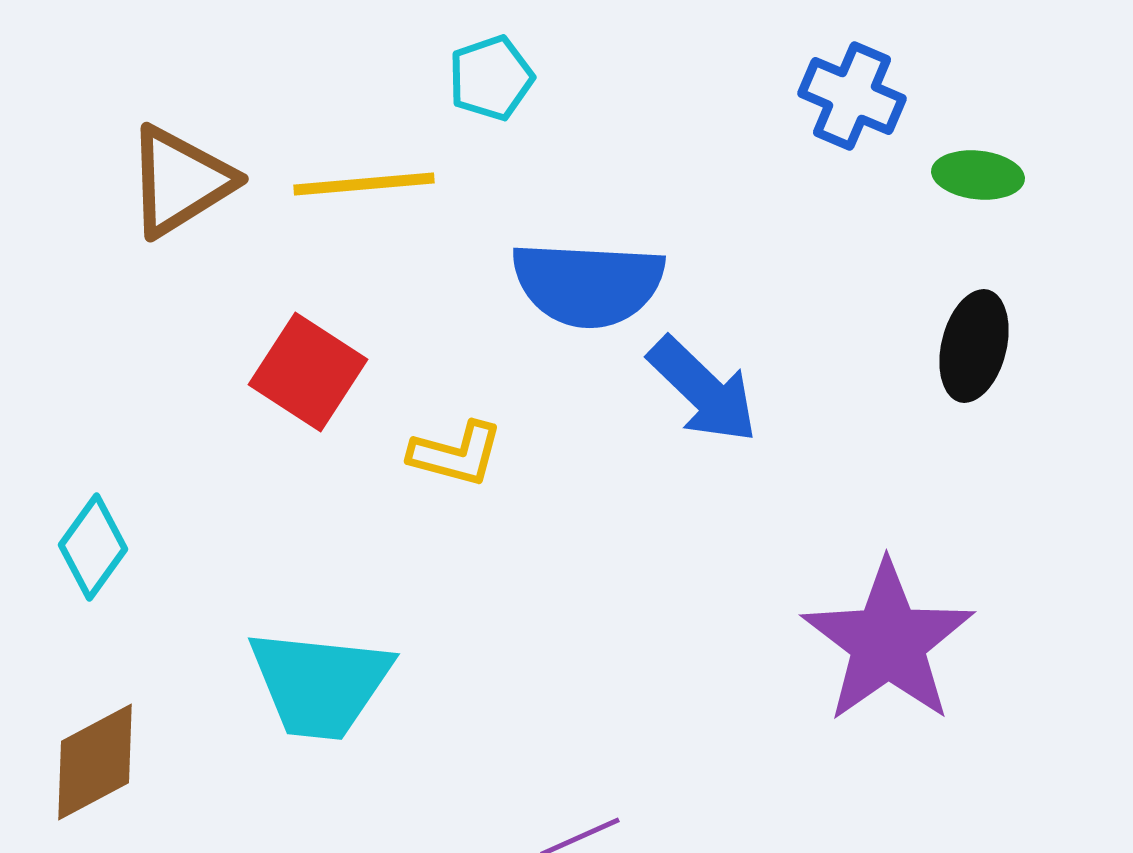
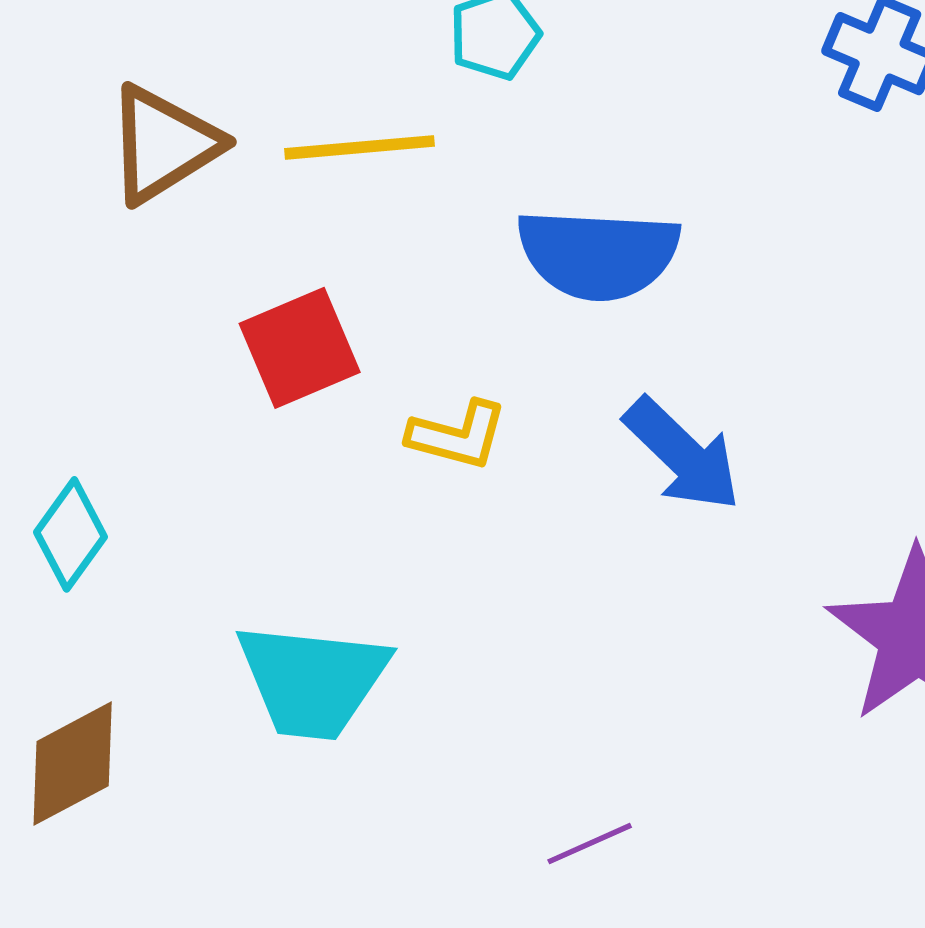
red square: (308, 372) -> (300, 348), turned 34
blue arrow: (703, 390) -> (682, 454), moved

